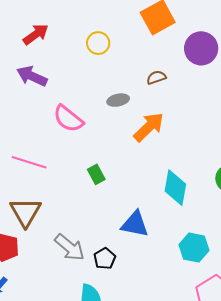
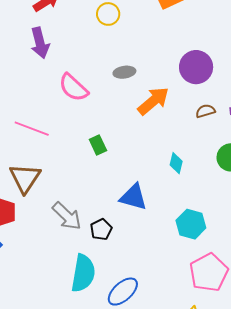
purple circle: (201, 48) -> (196, 67), moved
purple arrow: (32, 76) -> (40, 43), turned -132
brown semicircle: (156, 77) -> (205, 111), moved
cyan diamond: (175, 188) -> (176, 163), size x0.6

